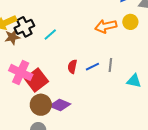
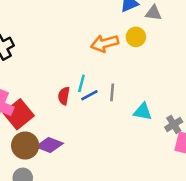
cyan line: (50, 35) -> (81, 83), moved, turned -32

